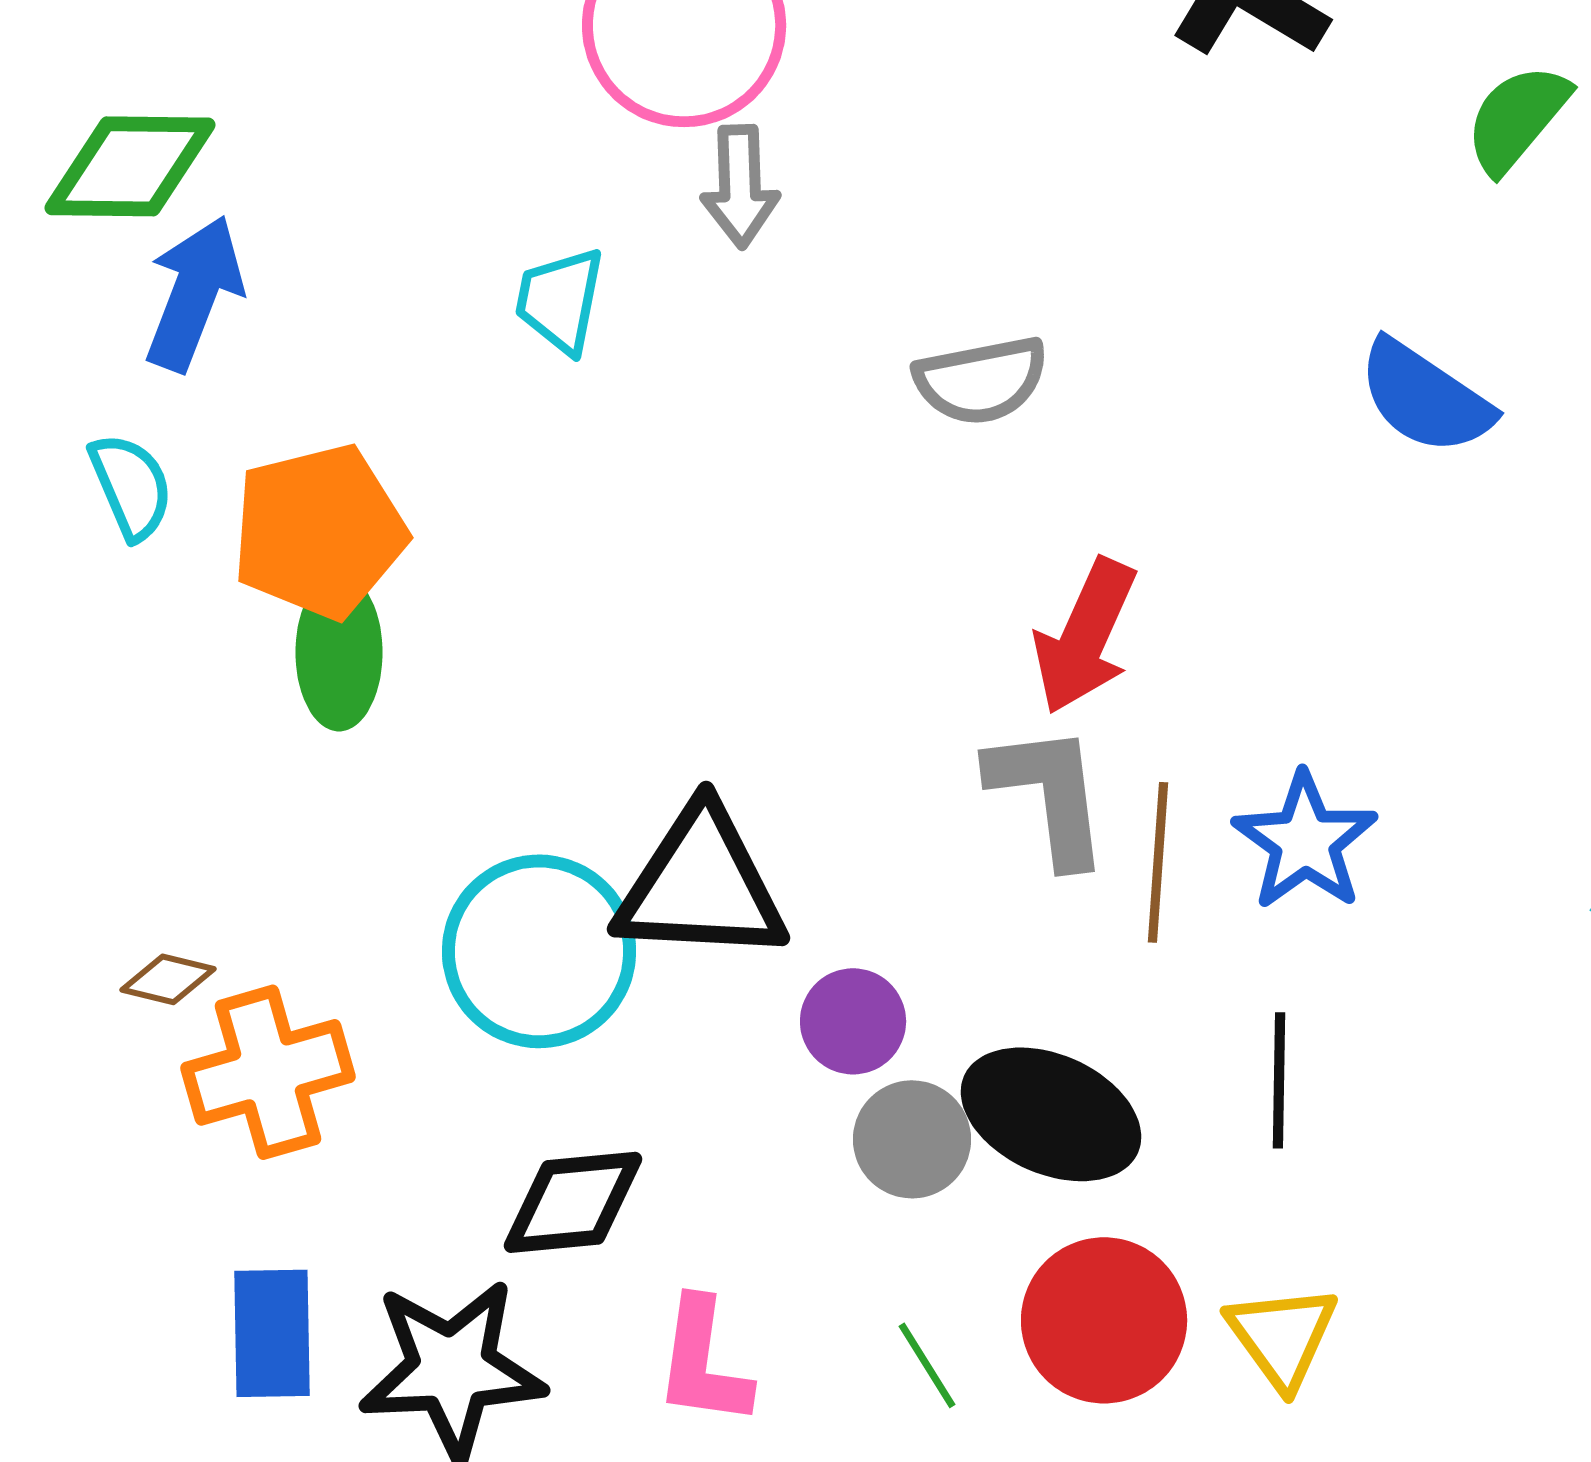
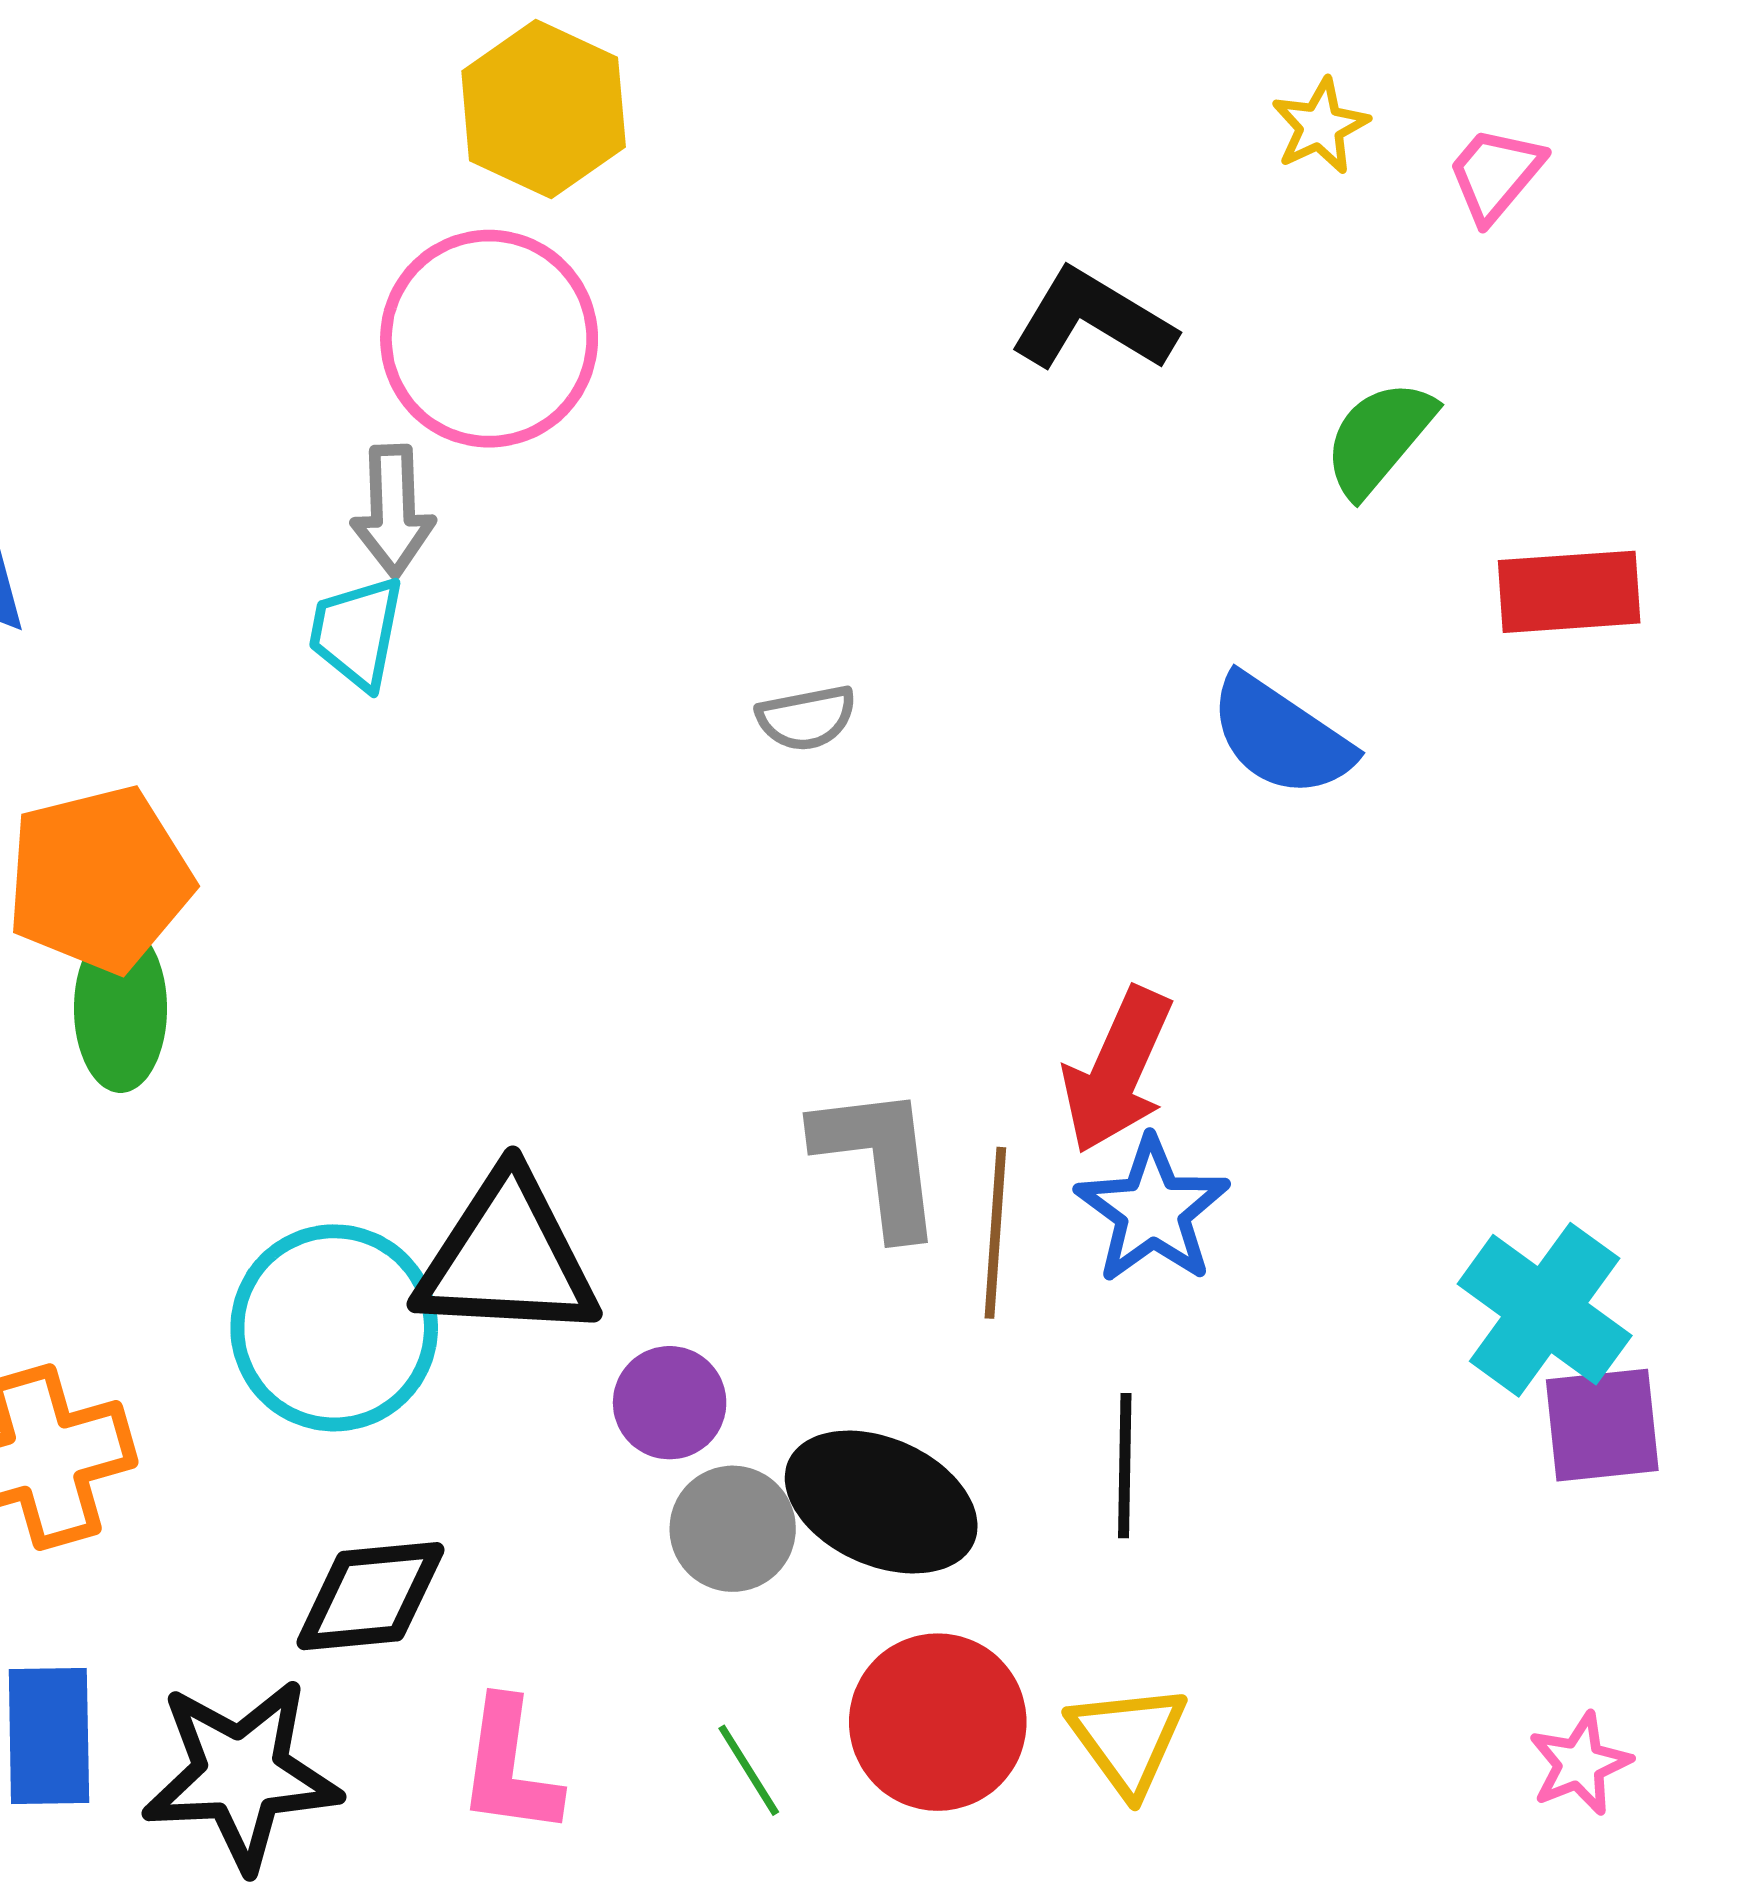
gray arrow: (740, 186) -> (393, 511), moved
gray semicircle: (981, 380) -> (806, 718), size x0.7
red arrow: (1085, 636) -> (1117, 1070), moved

